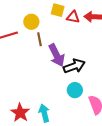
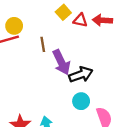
yellow square: (58, 10) -> (63, 12), turned 32
yellow circle: (31, 22) -> (14, 26), moved

